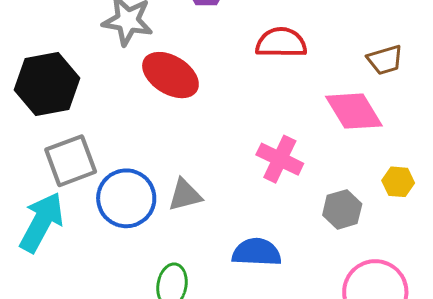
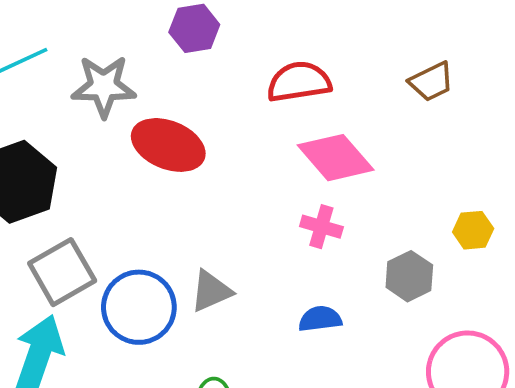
pink diamond: (354, 111) -> (336, 158), moved
pink cross: (280, 159) -> (321, 227), size x0.7
blue semicircle: (257, 252) -> (320, 319), moved, size x0.7

